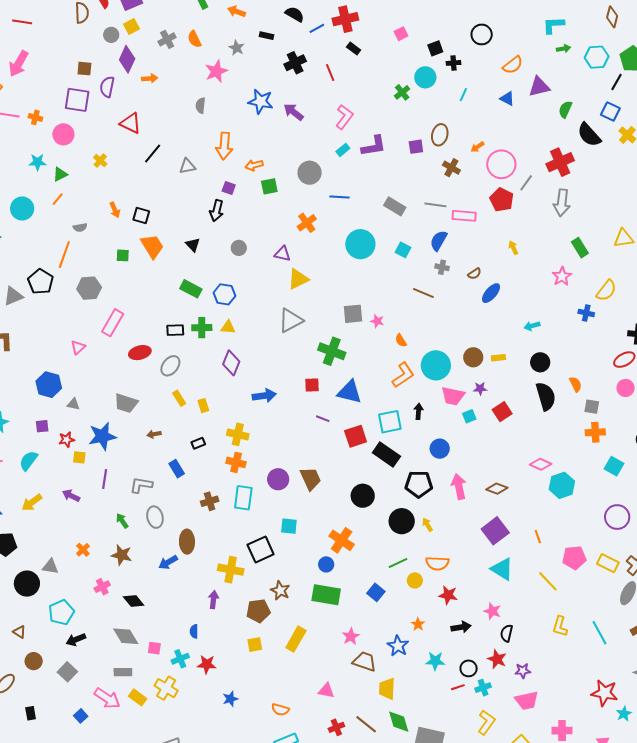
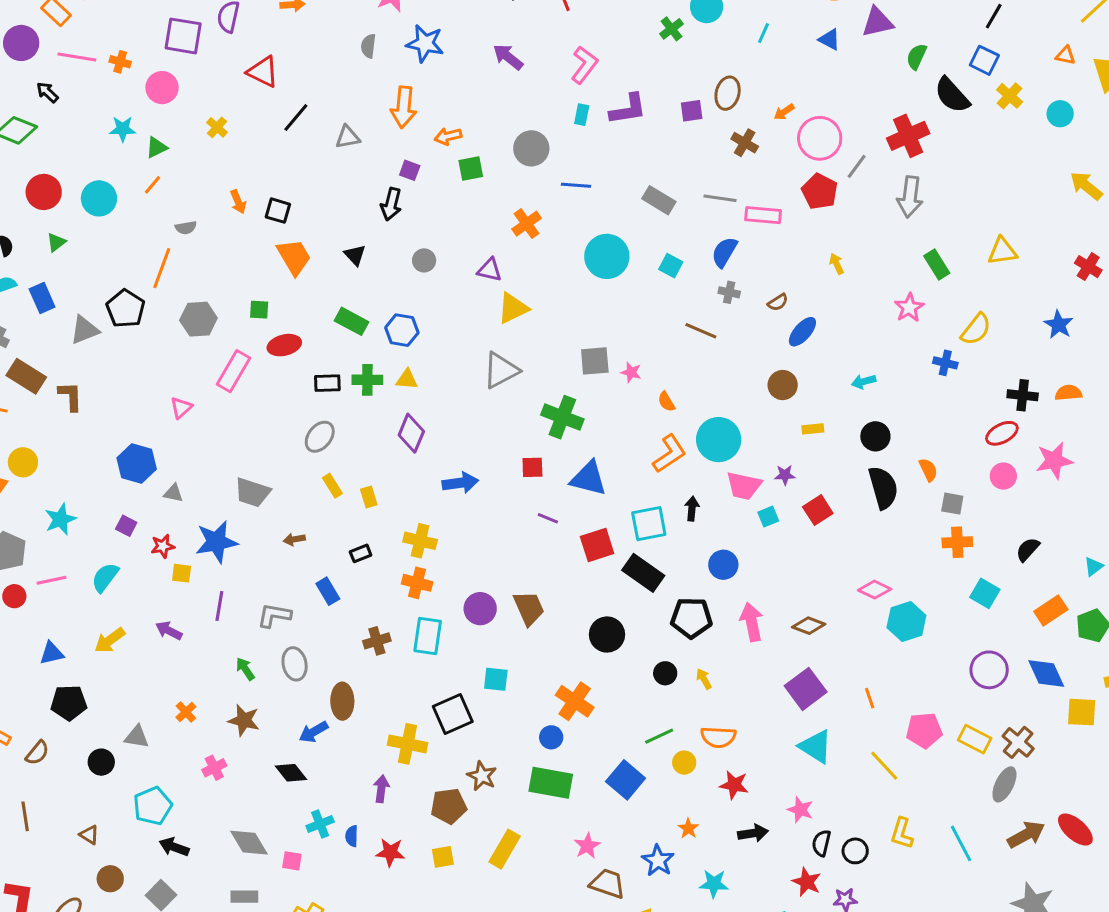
blue star: (261, 101) -> (425, 43), moved
cyan rectangle: (343, 150) -> (582, 115), turned -40
green square: (123, 255) -> (259, 310), moved
red ellipse: (140, 353) -> (284, 345), moved
brown circle: (473, 357) -> (783, 385), moved
purple square: (42, 426) -> (126, 526), turned 32
black circle: (402, 521) -> (665, 673), size x0.6
black circle: (27, 584) -> (101, 762), size x0.7
blue square: (376, 592) -> (626, 780), size x1.4
black diamond: (134, 601) -> (291, 773), moved
black arrow: (76, 640) -> (174, 847), turned 42
cyan cross: (180, 659) -> (320, 824), moved
red star: (207, 664) -> (390, 852), moved
black circle: (469, 668) -> (855, 851), moved

